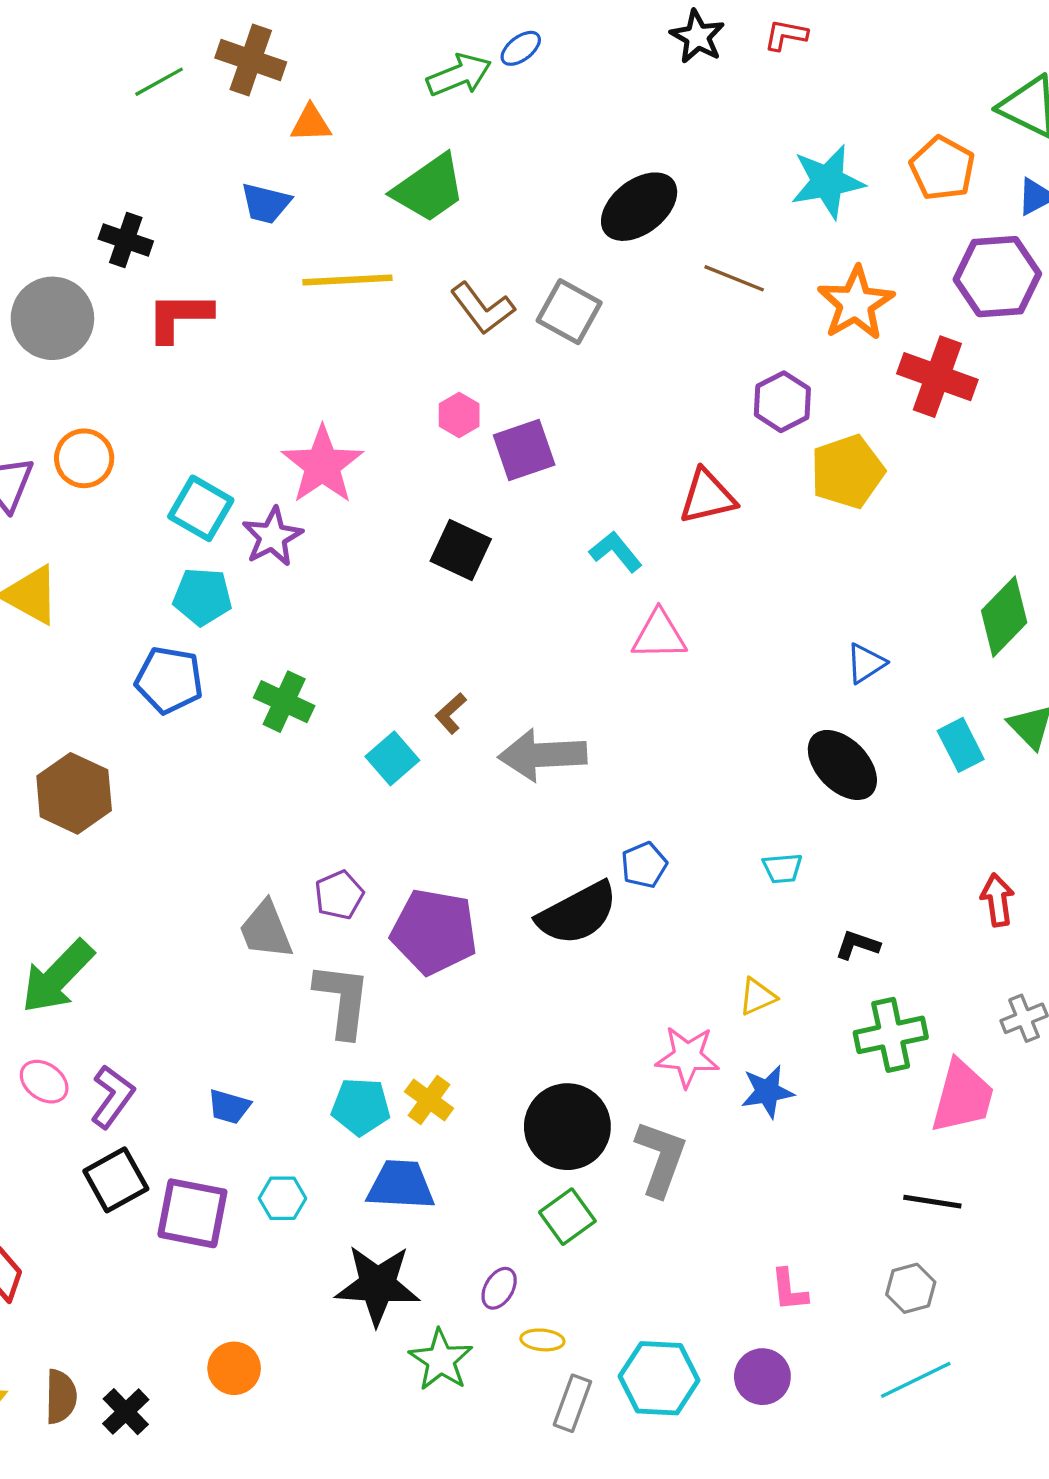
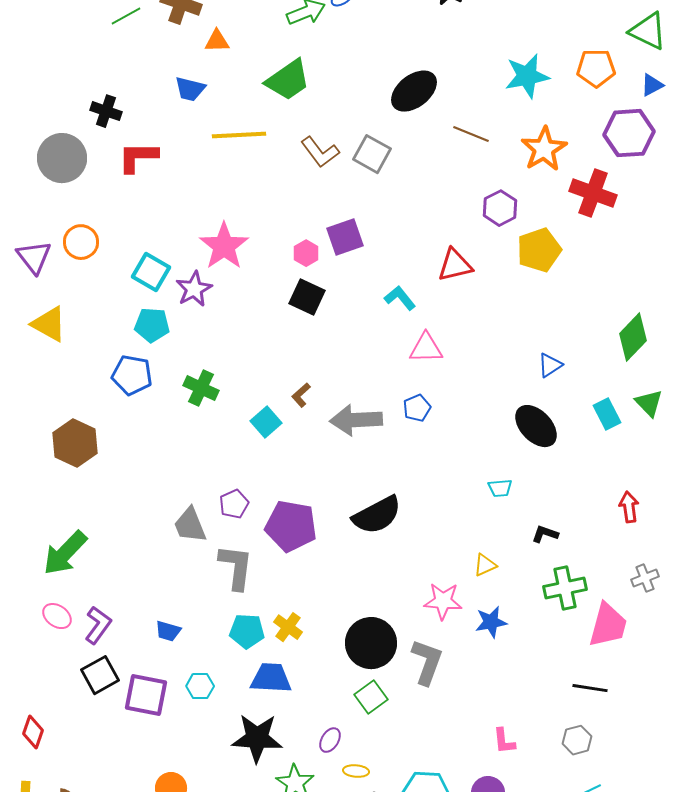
orange pentagon: (942, 168) -> (596, 68), turned -30
pink hexagon: (459, 415) -> (306, 253), moved
blue pentagon: (644, 865) -> (417, 408), moved

